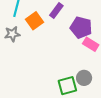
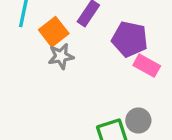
gray star: (12, 34) -> (61, 56), moved

